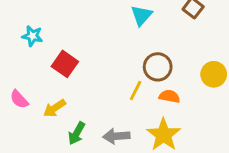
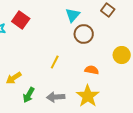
red square: (65, 64) -> (21, 20), moved
brown circle: (158, 67) -> (84, 34), moved
yellow line: (136, 90) -> (55, 62), moved

